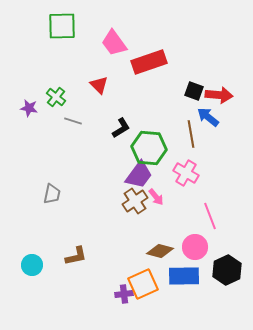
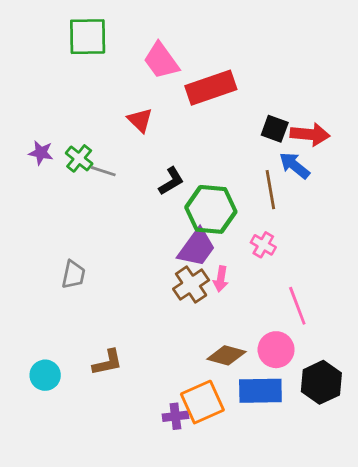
green cross: (56, 97) -> (79, 158), moved
pink cross: (186, 173) -> (263, 245), size x0.7
pink arrow: (156, 197) -> (221, 279), turned 48

